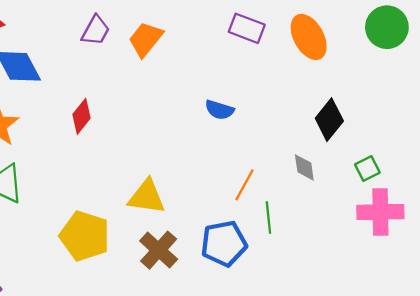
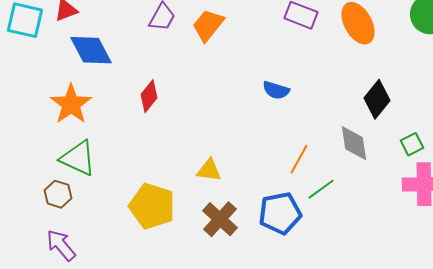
gray diamond: (304, 167) -> (354, 143), size x1.4
yellow triangle: (147, 197) -> (209, 170), size x0.7
green line: (268, 217) -> (321, 189), turned 60

